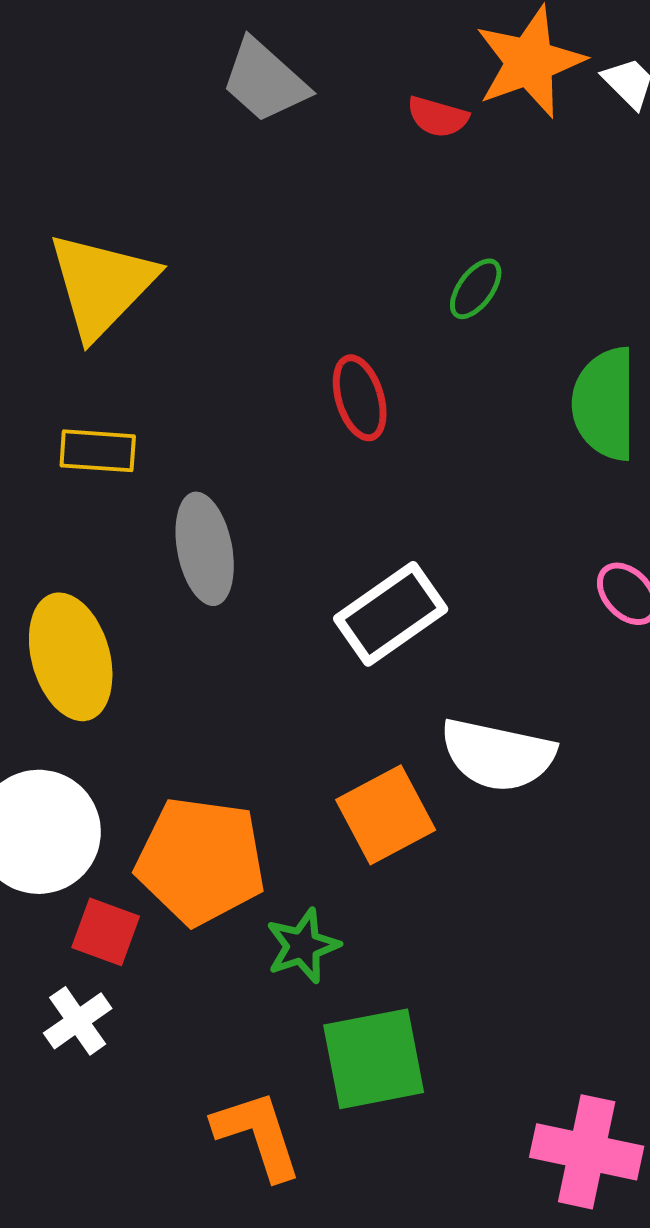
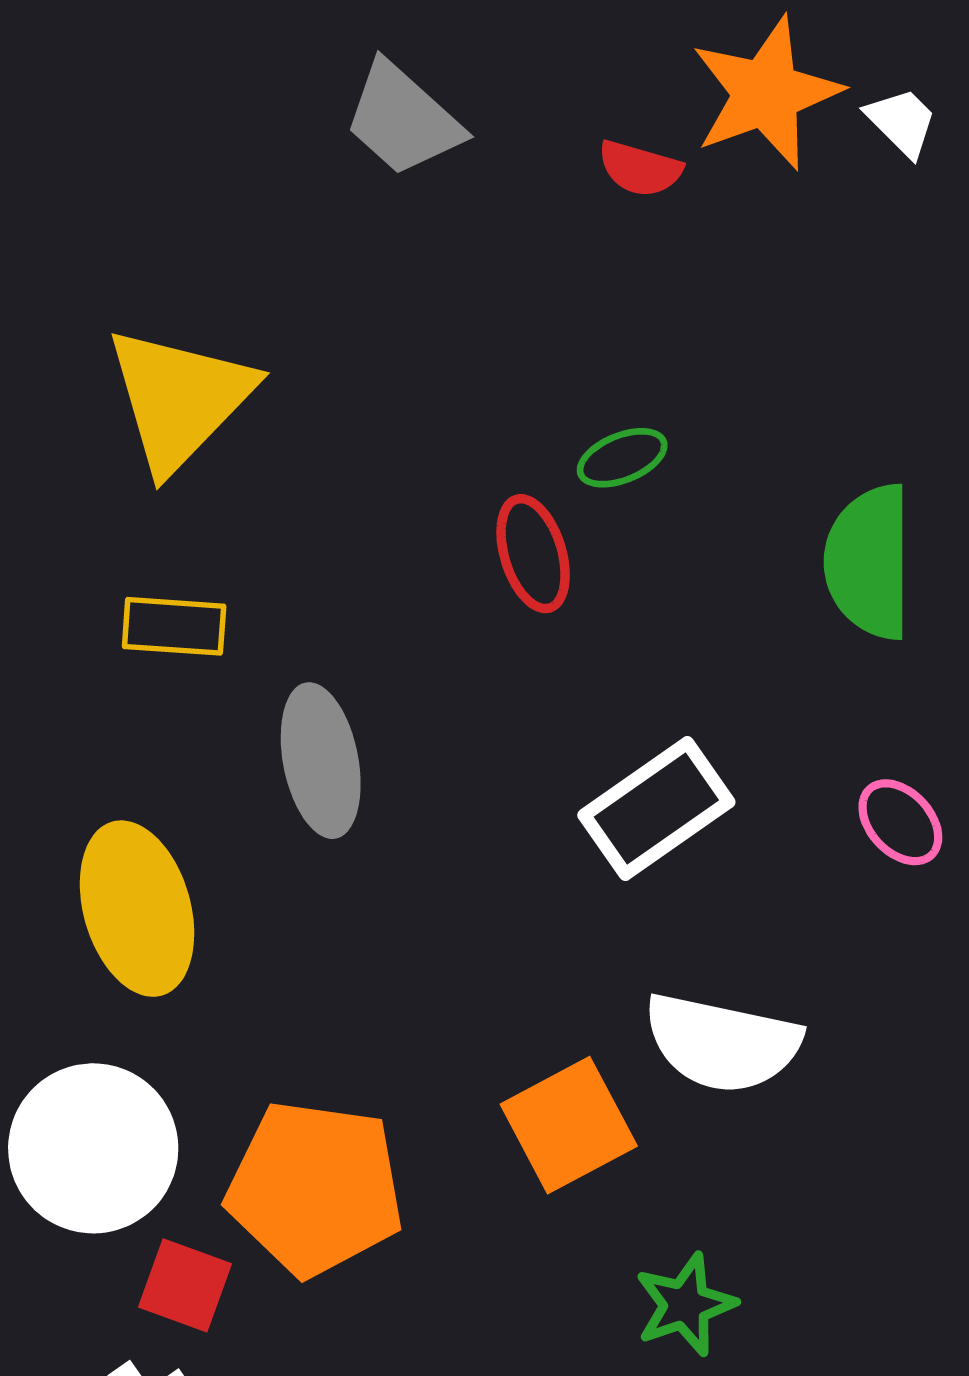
green ellipse: (476, 289) -> (622, 458), moved, turned 32
white rectangle: (391, 614) -> (656, 809), moved
green star: (303, 946) -> (685, 1305), moved

